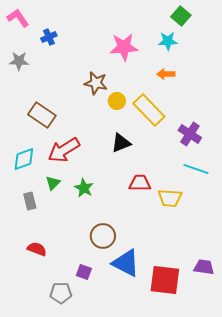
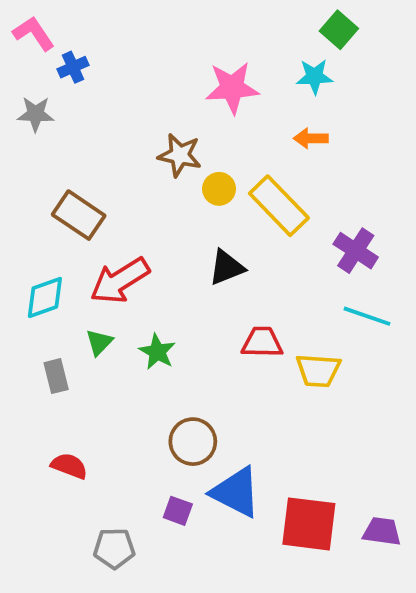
blue cross: (49, 37) -> (73, 67), moved
purple trapezoid: (204, 267) -> (382, 531), moved
purple square: (84, 272) -> (178, 511), moved

